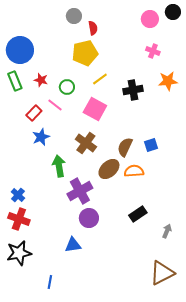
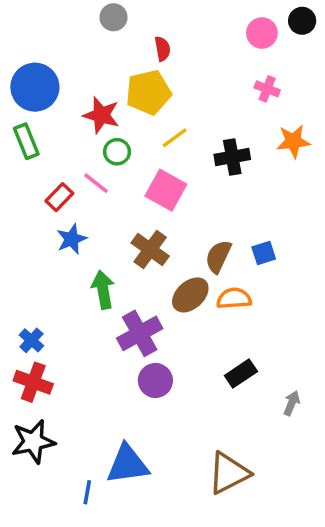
gray circle: (74, 16) -> (114, 17), moved
red star: (41, 80) -> (101, 115), moved, size x1.5
blue triangle: (73, 245) -> (127, 464), moved, size x1.5
brown triangle: (162, 273) -> (229, 473), moved

